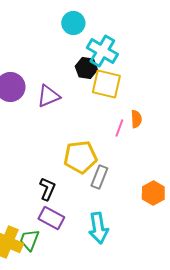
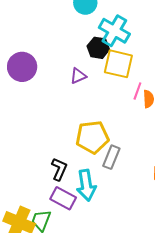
purple triangle: (48, 96) -> (78, 76), moved, size x0.7
pink line: (119, 128) -> (137, 91), moved
cyan arrow: (98, 228) -> (86, 185), moved

